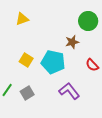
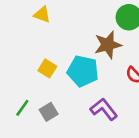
yellow triangle: (22, 19) -> (42, 15), turned 40
brown star: (72, 42) -> (108, 45), size x1.5

